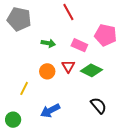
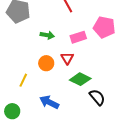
pink rectangle: (79, 45) -> (78, 37), turned -42
green diamond: (91, 70) -> (80, 79), moved
blue arrow: (50, 111) -> (49, 102), turned 54

